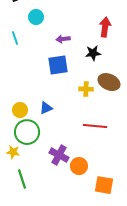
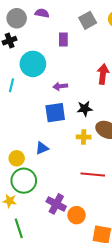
cyan circle: (36, 17) -> (33, 64), size x1.6
cyan line: (15, 38) -> (12, 85), turned 32
black star: (93, 53) -> (85, 109), moved
blue triangle: (46, 108) -> (42, 148), moved

